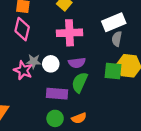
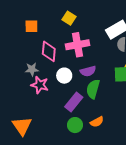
pink diamond: (22, 29) -> (49, 51), moved
gray star: (34, 61) -> (32, 69), moved
purple rectangle: (57, 94) -> (74, 102), turned -48

